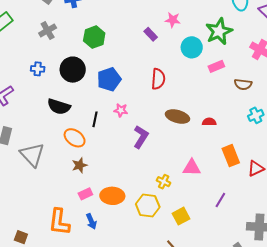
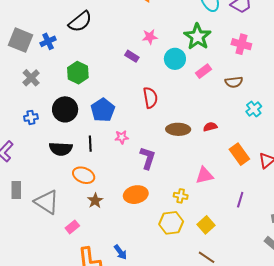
black line: (95, 119) -> (90, 144), moved
pink rectangle: (85, 194) -> (72, 227), moved
orange ellipse: (112, 196) -> (136, 195), moved

